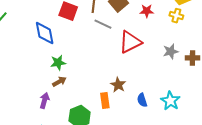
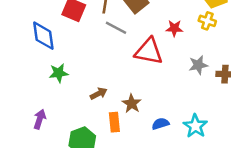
red star: (147, 11) -> (174, 28), moved
red triangle: (130, 42) -> (149, 51), turned 35
brown arrow: (59, 82) -> (99, 94), moved
blue semicircle: (142, 100) -> (160, 124), turned 88

